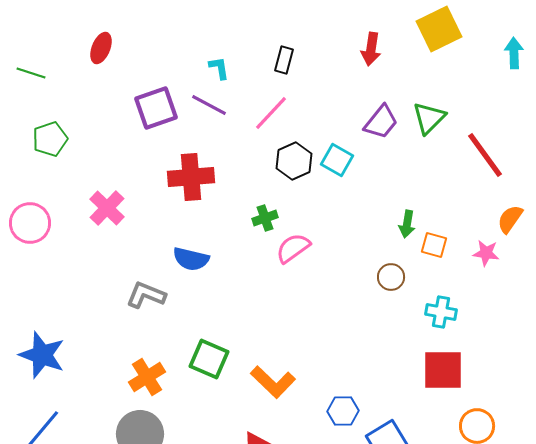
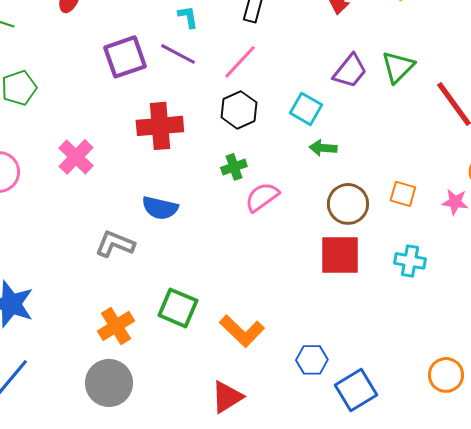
black hexagon: (294, 161) -> (239, 110), moved
green arrow: (407, 224) -> (323, 148), moved, turned 84
brown circle: (391, 277) -> (348, 204), moved, size x1.5
red square: (443, 370) -> (340, 255), moved

